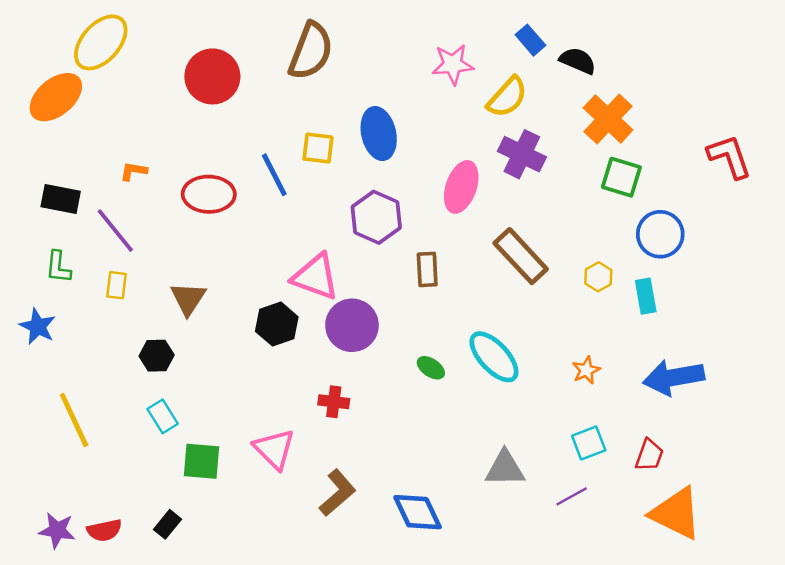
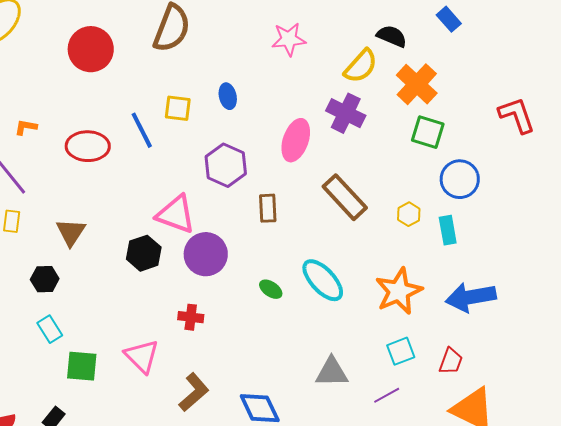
blue rectangle: (530, 40) -> (449, 19), moved
yellow semicircle: (507, 97) -> (361, 66), moved
blue ellipse: (379, 134) -> (228, 96), size x0.6
orange star: (586, 370) -> (399, 291), size x2.0

